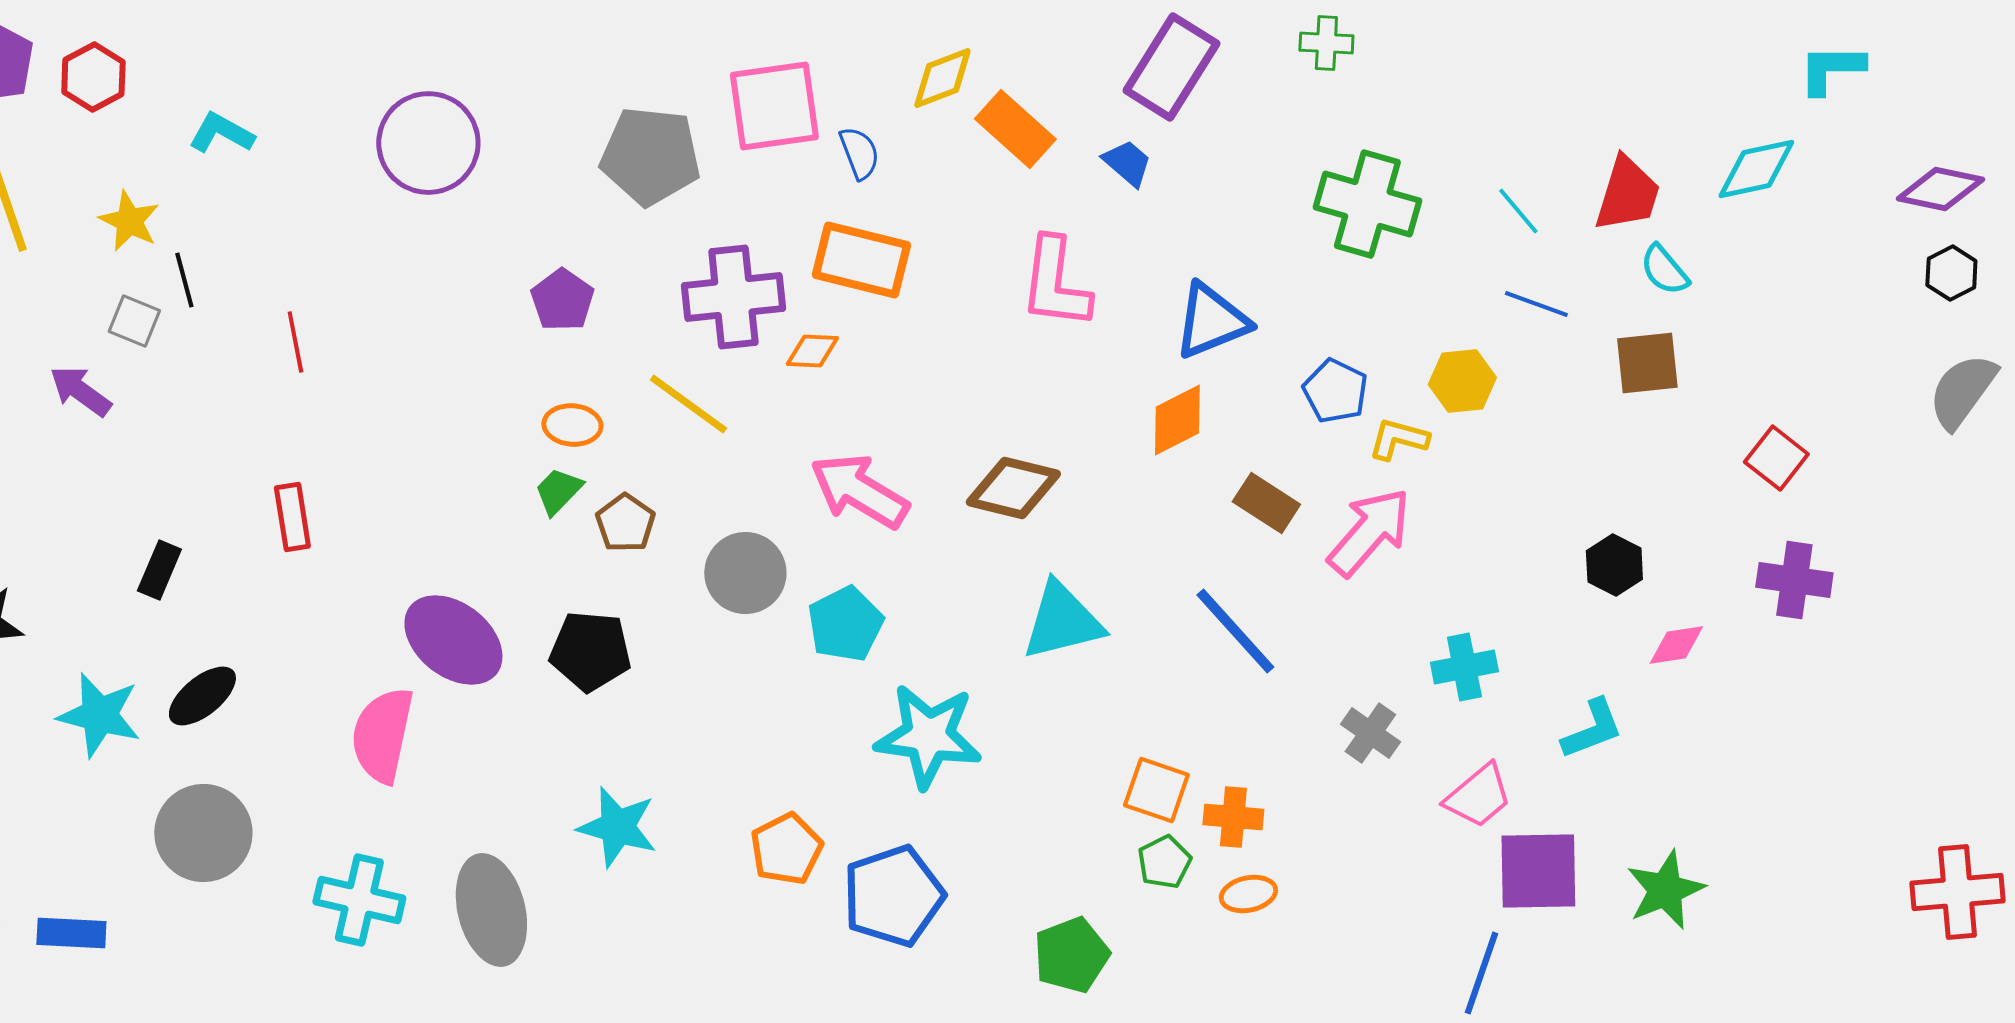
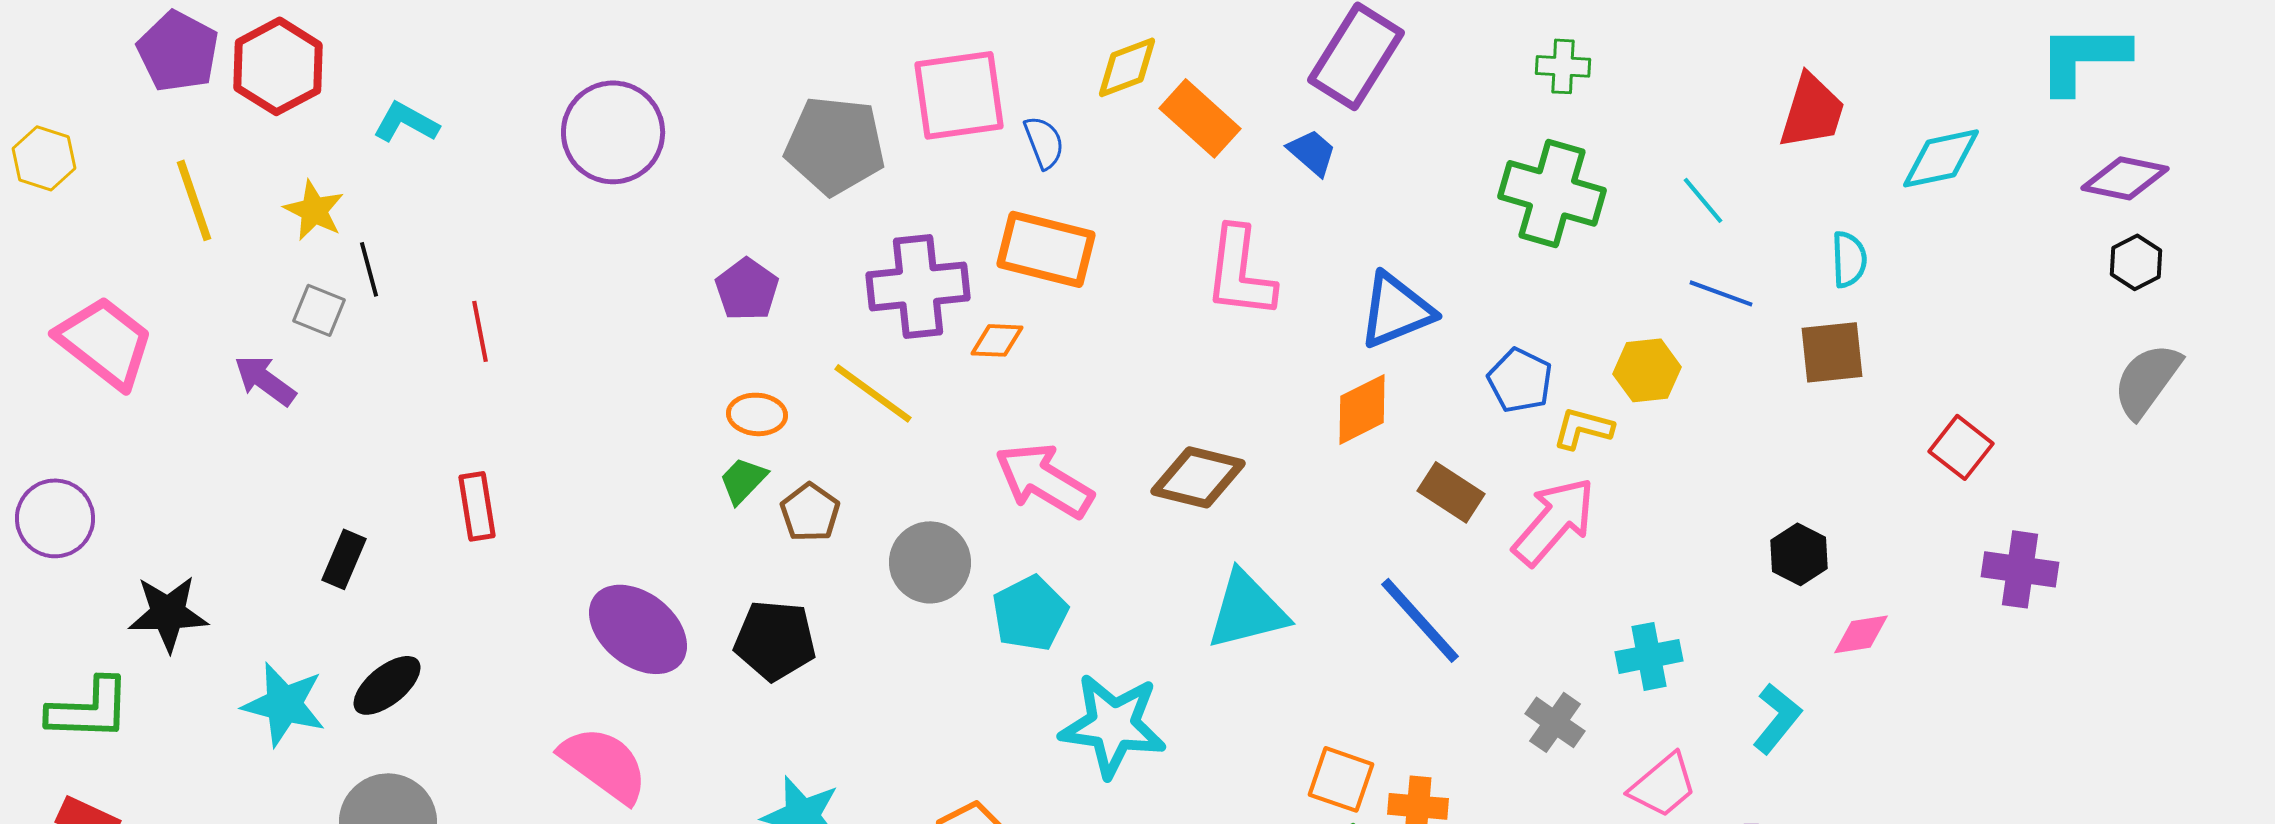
green cross: (1326, 43) -> (1563, 66), moved
cyan L-shape: (1831, 69) -> (2083, 58), moved, size x1.4
red hexagon: (93, 77) -> (278, 66), size x1.4
red trapezoid: (1627, 194) -> (1812, 111), moved
cyan semicircle: (1664, 270) -> (1849, 259), turned -142
purple cross: (1794, 580) -> (2020, 569), moved
cyan L-shape: (1592, 729) -> (1777, 718), turned -30
pink semicircle: (382, 735) -> (604, 764), moved, turned 114

